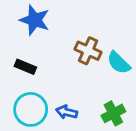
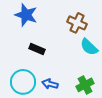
brown cross: (88, 51) -> (77, 23), moved
black rectangle: (25, 67) -> (37, 49), moved

